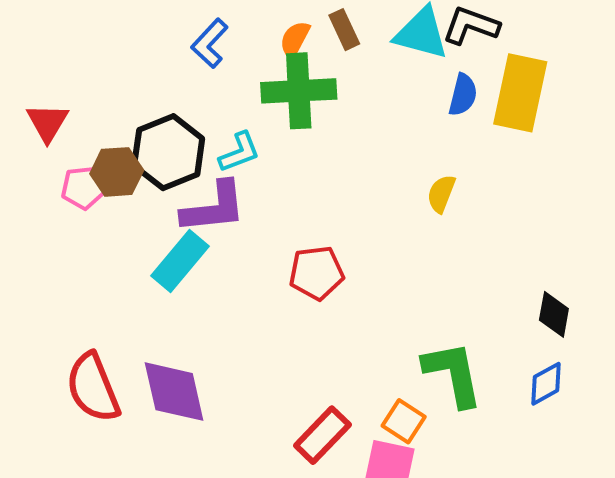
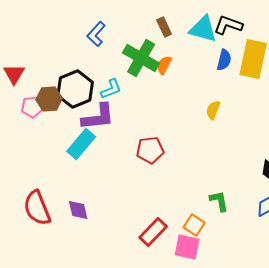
orange semicircle: (295, 39) -> (164, 65), moved
green cross: (299, 91) -> (141, 58), turned 33
green L-shape: (453, 374) -> (219, 201), size x0.6
purple diamond: (174, 392) -> (78, 210), size x0.6

